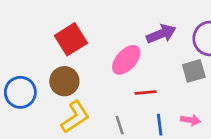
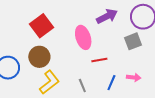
pink ellipse: (126, 60) -> (83, 37), turned -55
blue line: (160, 125) -> (111, 83), turned 35

